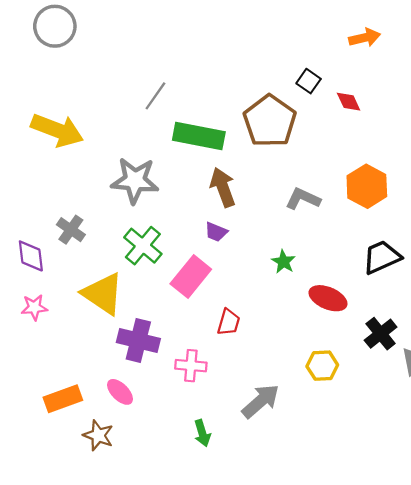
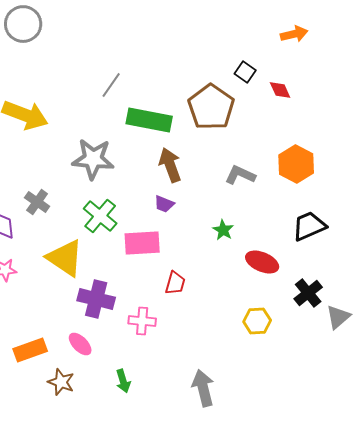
pink rectangle: (191, 276) -> (142, 243), turned 48
gray arrow: (261, 401) -> (203, 388), moved, turned -63
green arrow: (202, 433) -> (123, 381), moved

